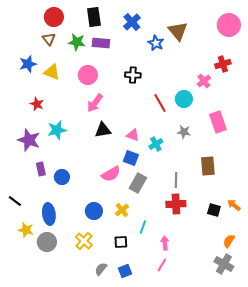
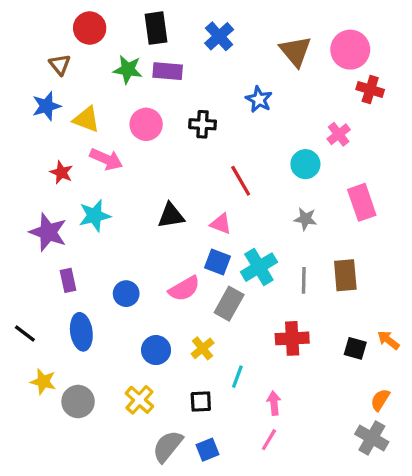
pink circle: (229, 25) -> (350, 50), moved
brown triangle: (49, 39) -> (60, 65), moved
blue star: (156, 43) -> (259, 99), moved
red cross: (223, 64) -> (370, 89), moved, turned 35
black cross: (133, 75) -> (203, 124), moved
pink arrow: (95, 103) -> (106, 159), moved, turned -102
red line: (160, 103) -> (241, 181), moved
cyan cross: (156, 144) -> (259, 267), moved, size x1.5
blue circle: (62, 177) -> (126, 294), moved
gray line: (176, 180) -> (304, 280), moved
blue ellipse: (49, 214) -> (81, 332), moved
gray semicircle: (101, 269) -> (168, 446), size x1.5

